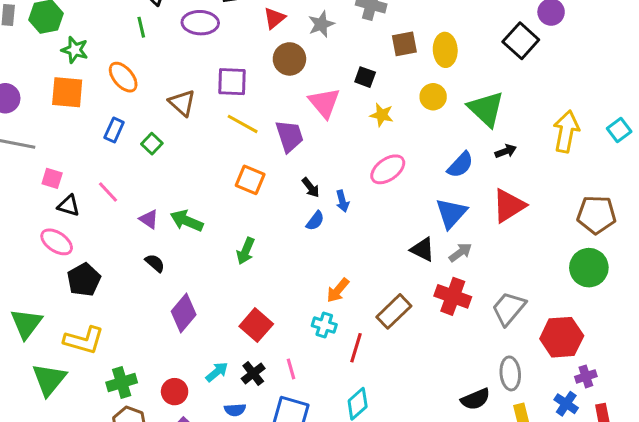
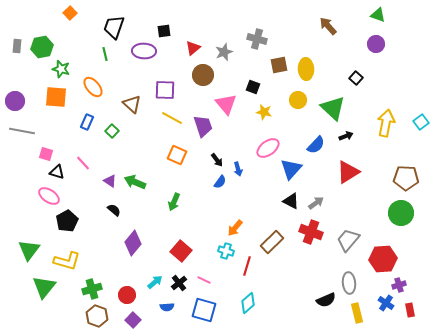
black square: (521, 41) -> (356, 78), moved, size x0.6
blue triangle: (451, 213) -> (291, 169), moved
pink line: (291, 369) -> (204, 280), turned -48

